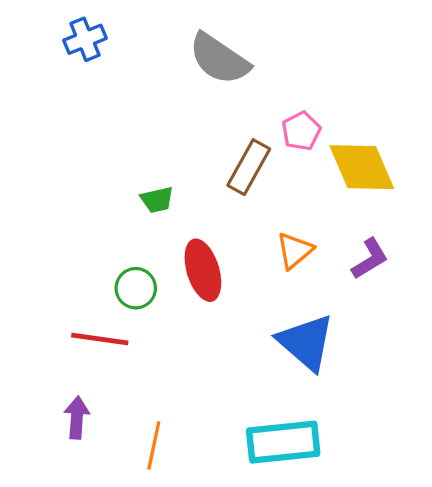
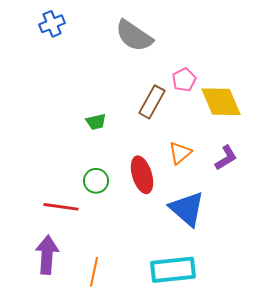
red ellipse: (203, 270) -> (142, 175), moved
green circle: (136, 288) -> (96, 181), moved
purple arrow: (77, 418) -> (47, 255), size x1.5

